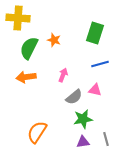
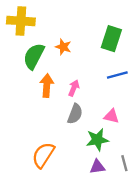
orange arrow: (26, 77) -> (47, 86), moved, turned 102
pink triangle: (95, 90) -> (111, 116), moved
gray semicircle: (74, 97) -> (75, 114), moved, turned -30

